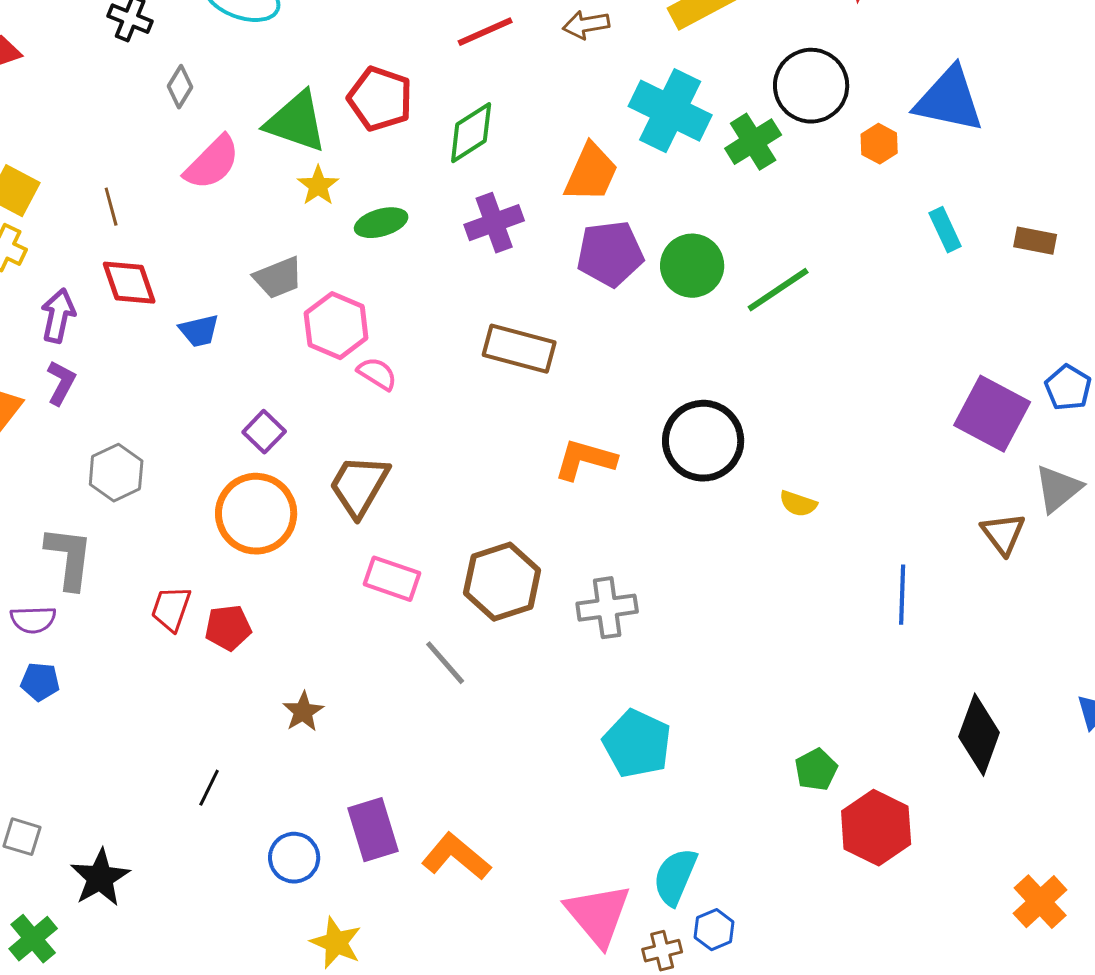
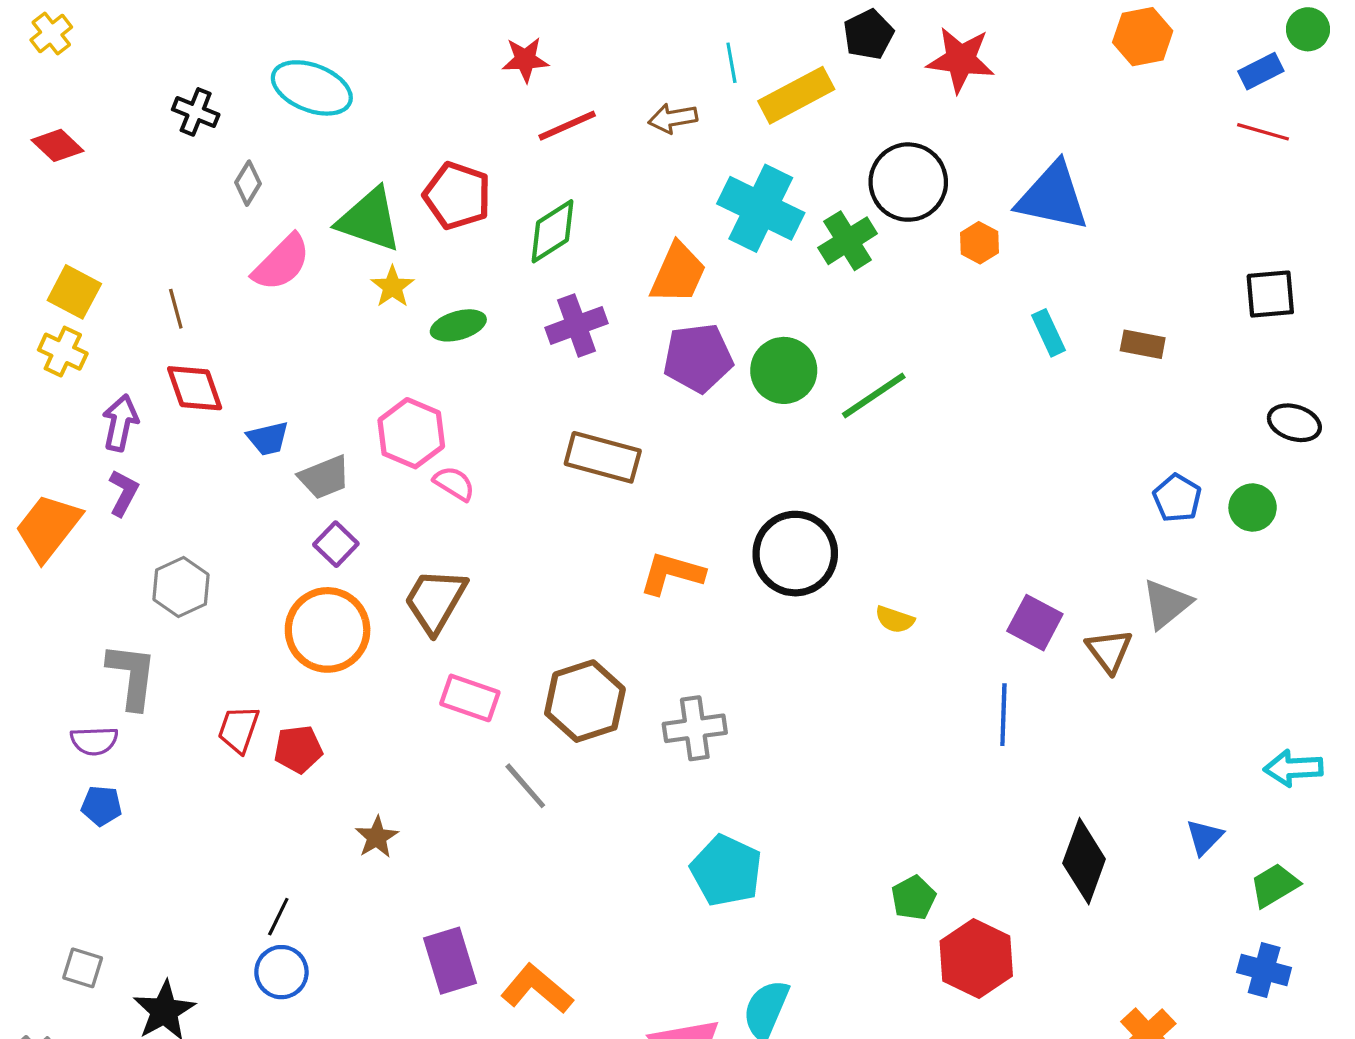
gray trapezoid: (278, 278) -> (324, 477), moved
purple square: (992, 414) -> (1035, 623), moved, size x0.7
blue circle: (294, 858) -> (281, 972), moved

